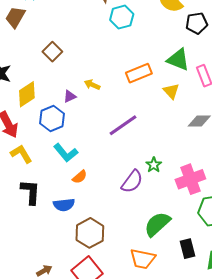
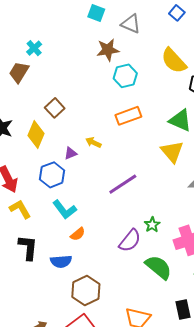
orange rectangle: (139, 73) -> (128, 116), moved
yellow triangle: (171, 91) -> (172, 152), size x1.4
yellow diamond: (27, 94) -> (36, 135), moved, turned -36
green semicircle: (157, 224) -> (159, 267), moved, turned 80

